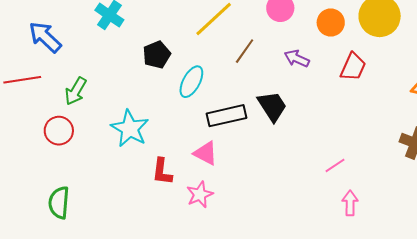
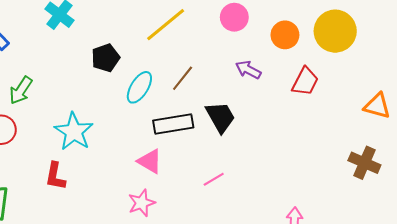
brown line: (245, 51) -> (183, 78), moved
pink line: (335, 165) -> (214, 179), moved
red L-shape: (162, 172) -> (55, 176), moved

